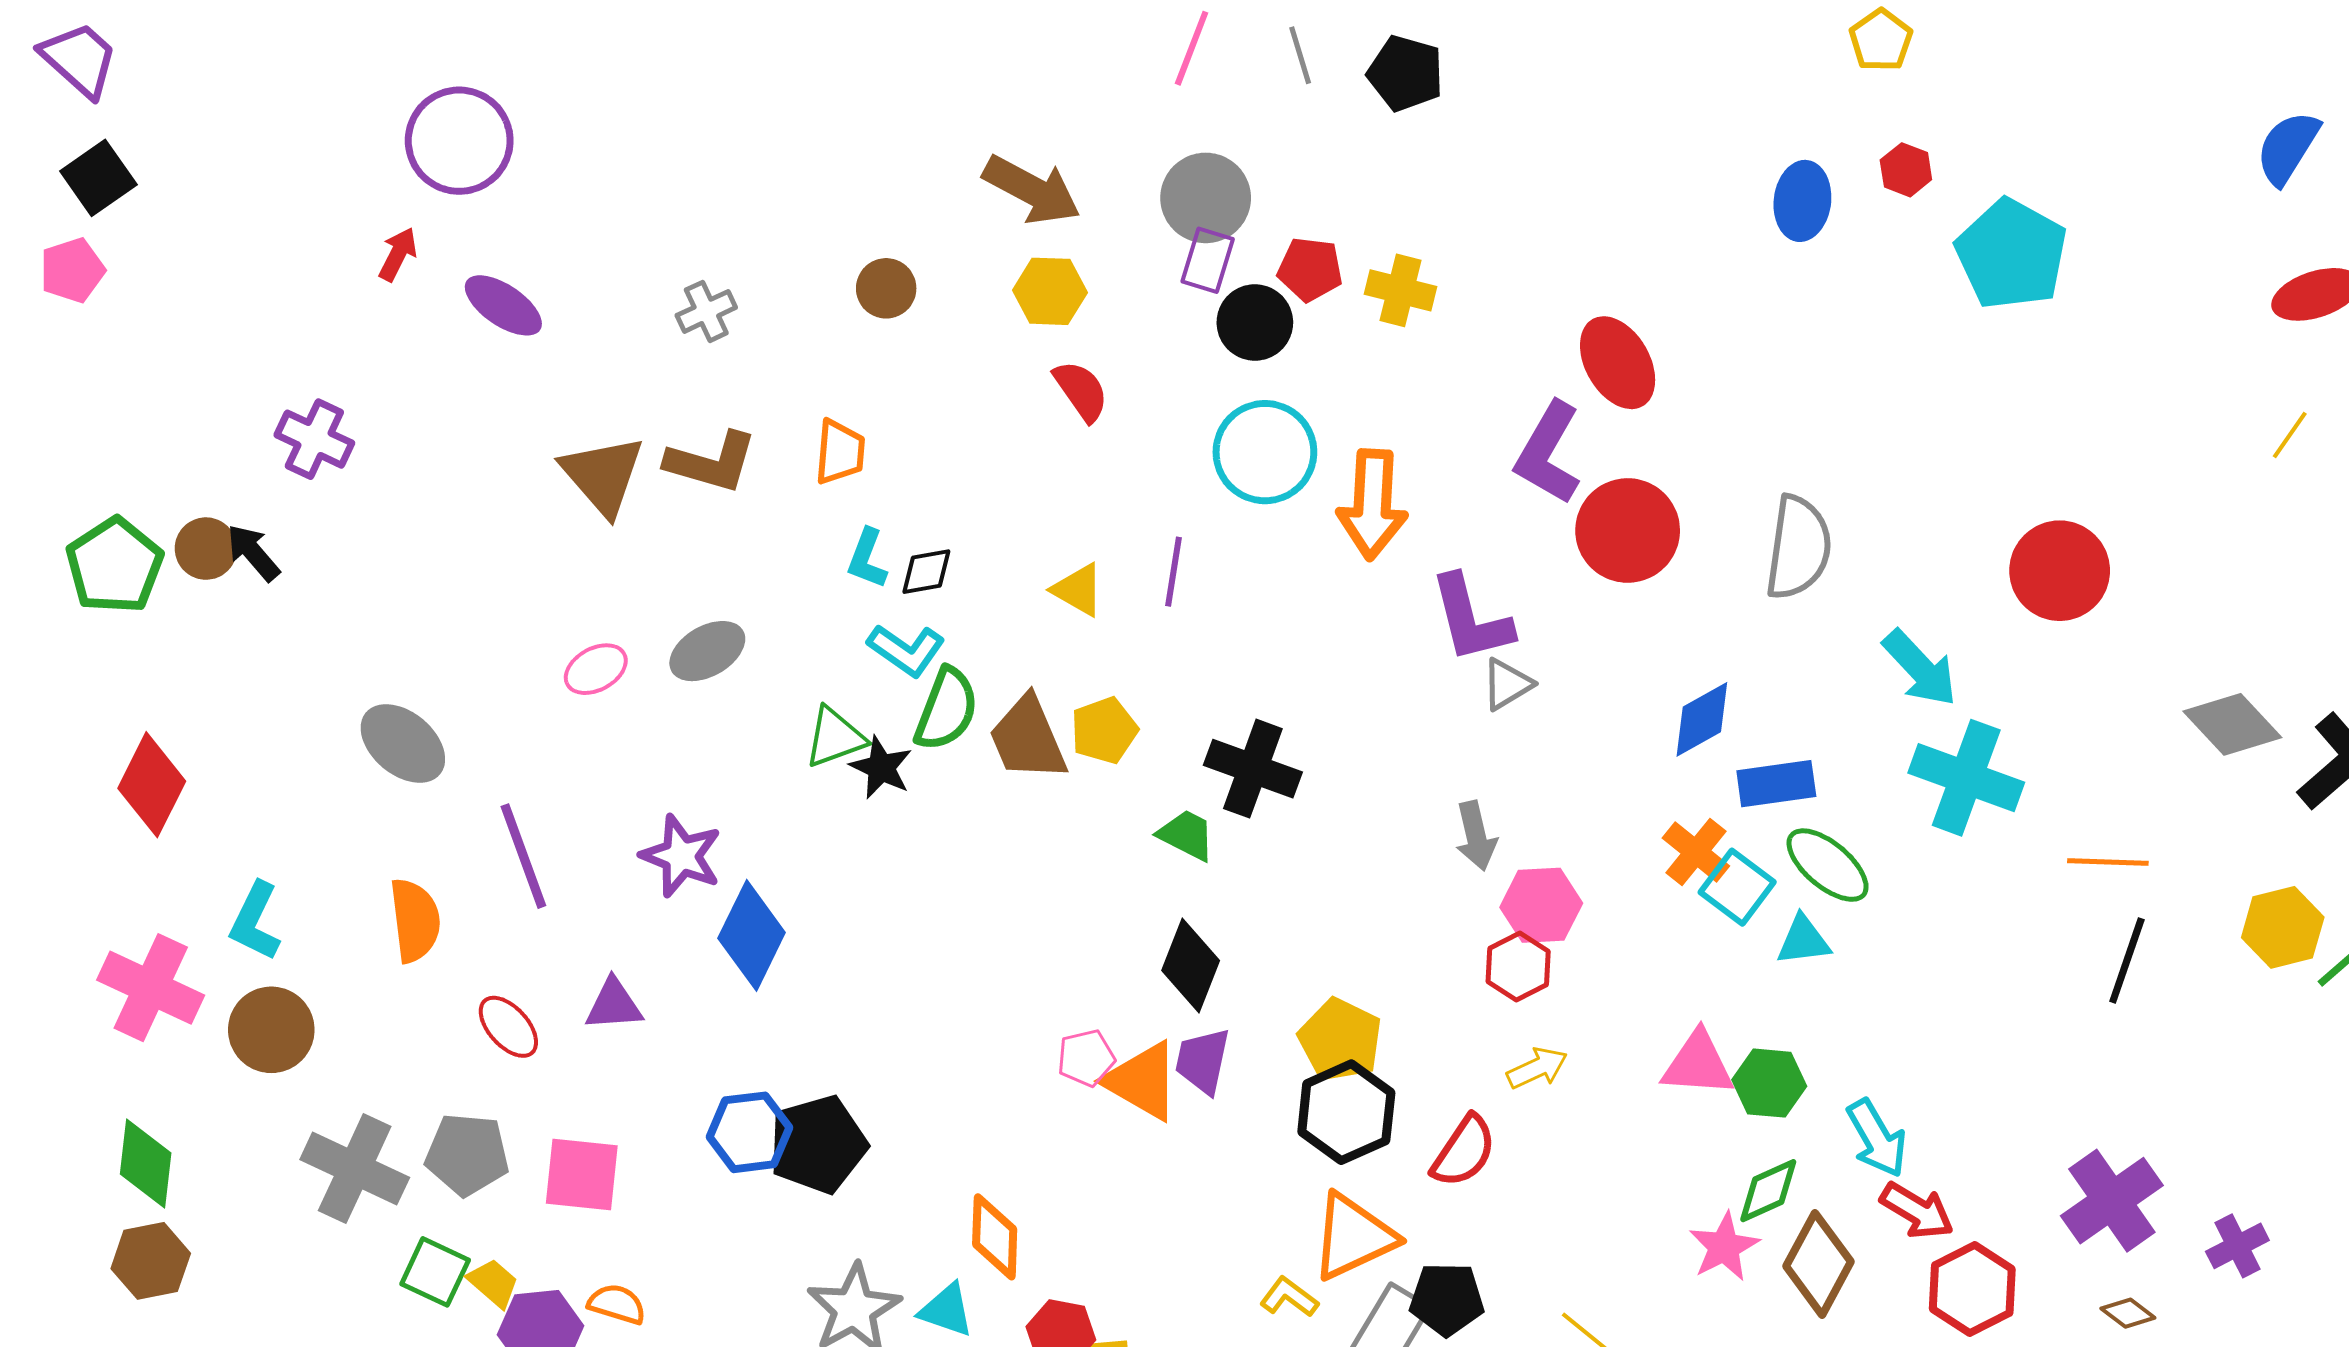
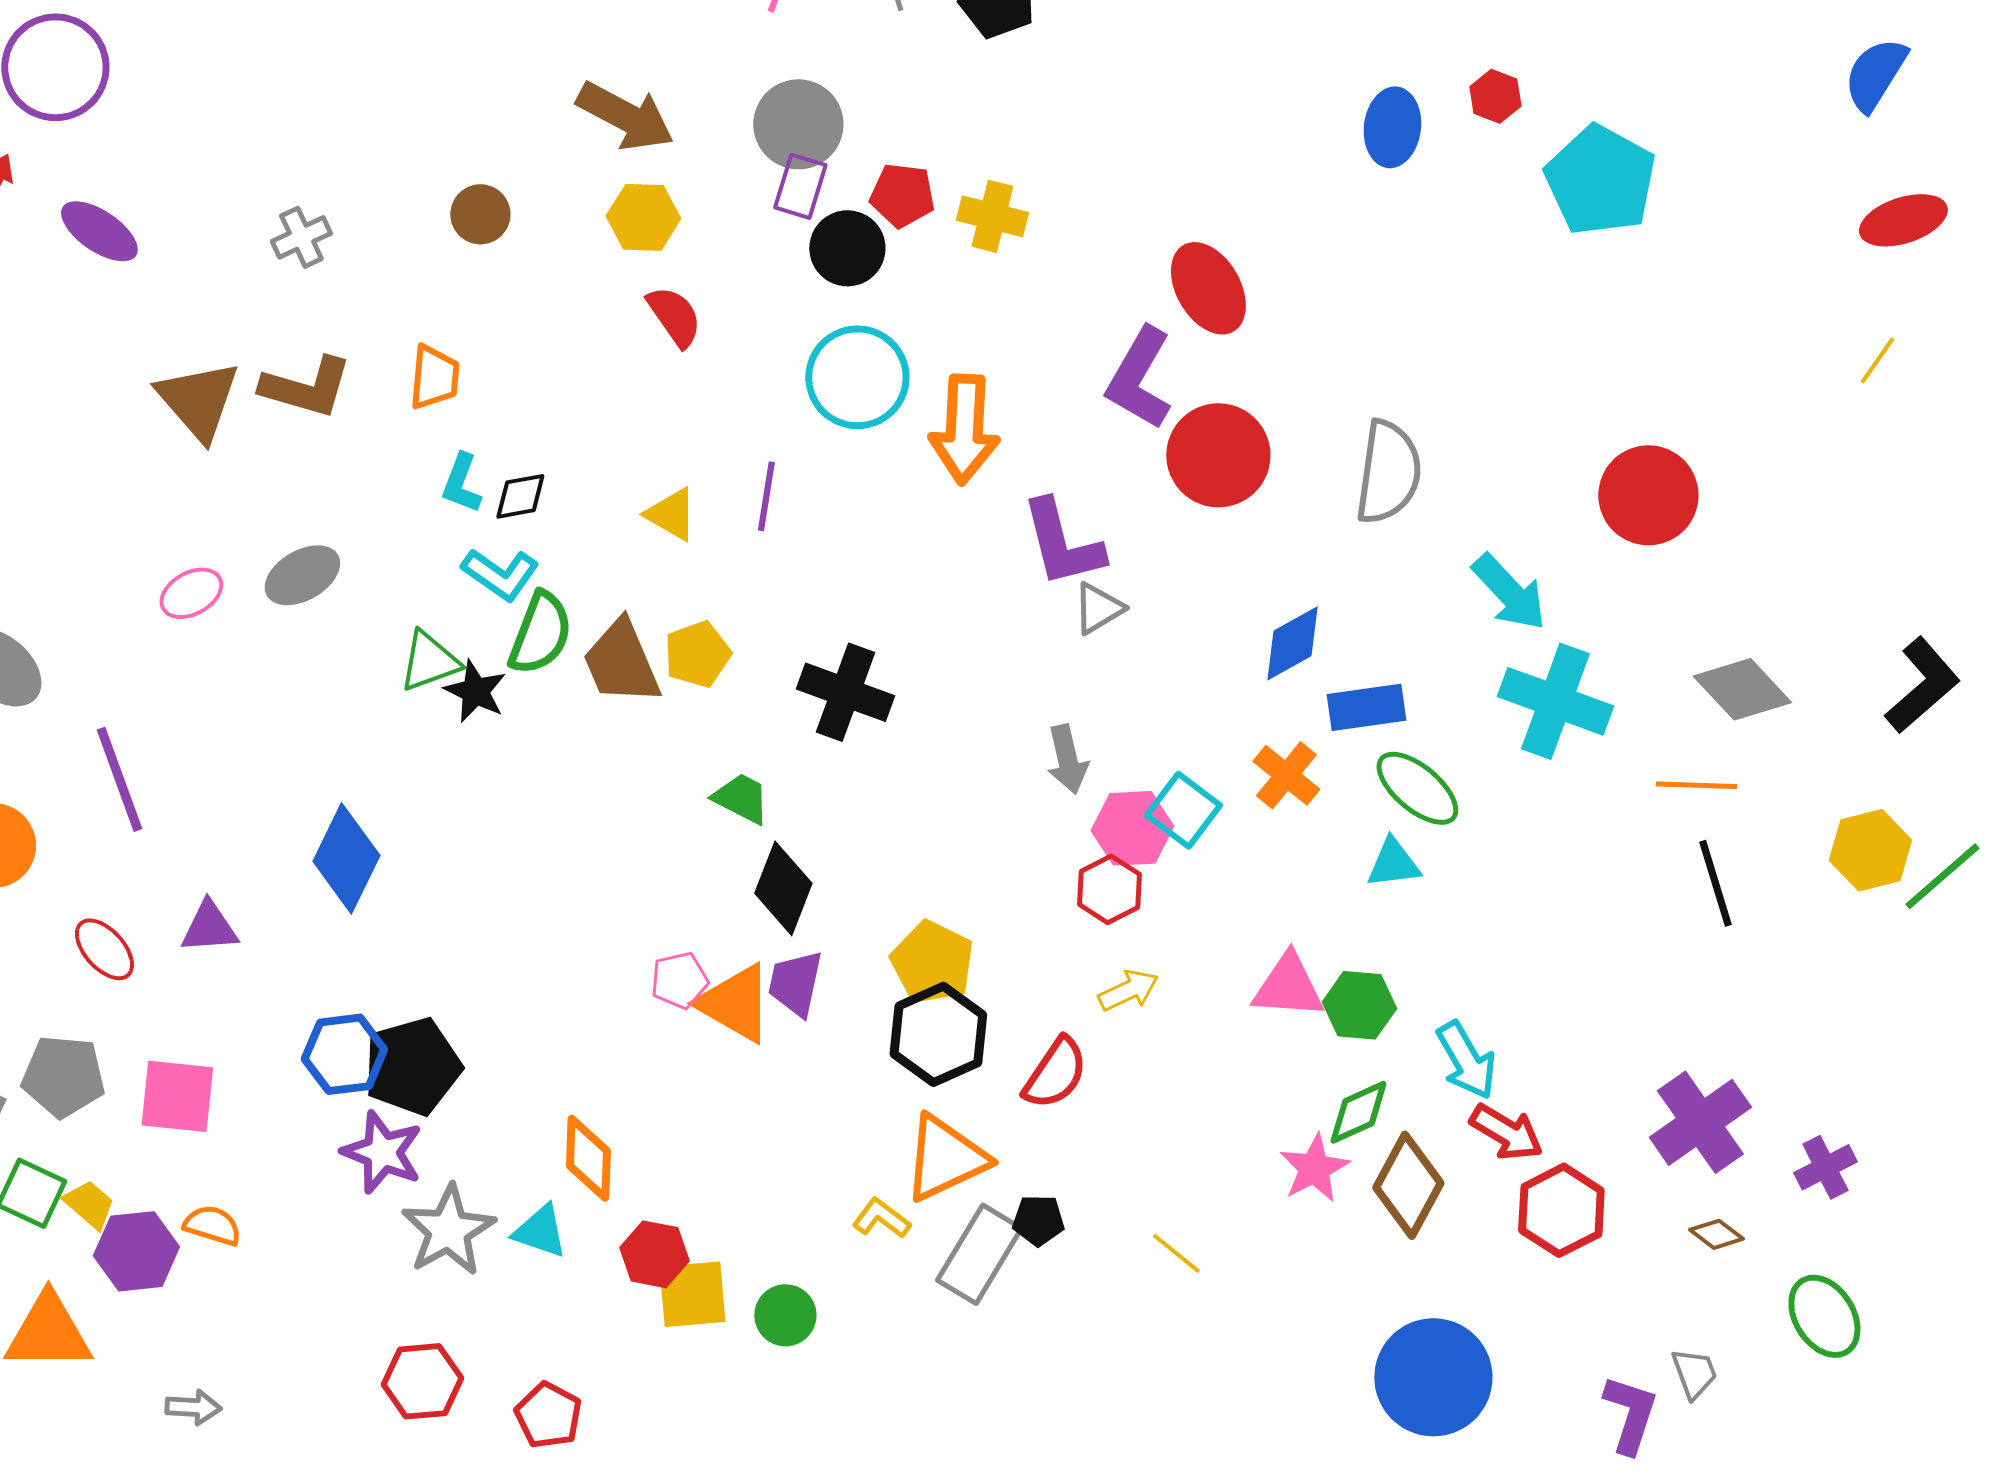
gray diamond: (2232, 724) -> (1742, 689), moved
green trapezoid: (1187, 835) -> (741, 798), moved
purple star: (681, 856) -> (382, 1152), moved
cyan square: (1737, 887) -> (1183, 810), moved
black line: (2127, 960) -> (1715, 883), turned -36
black pentagon: (1447, 1299) -> (1038, 1220), size x0.7

